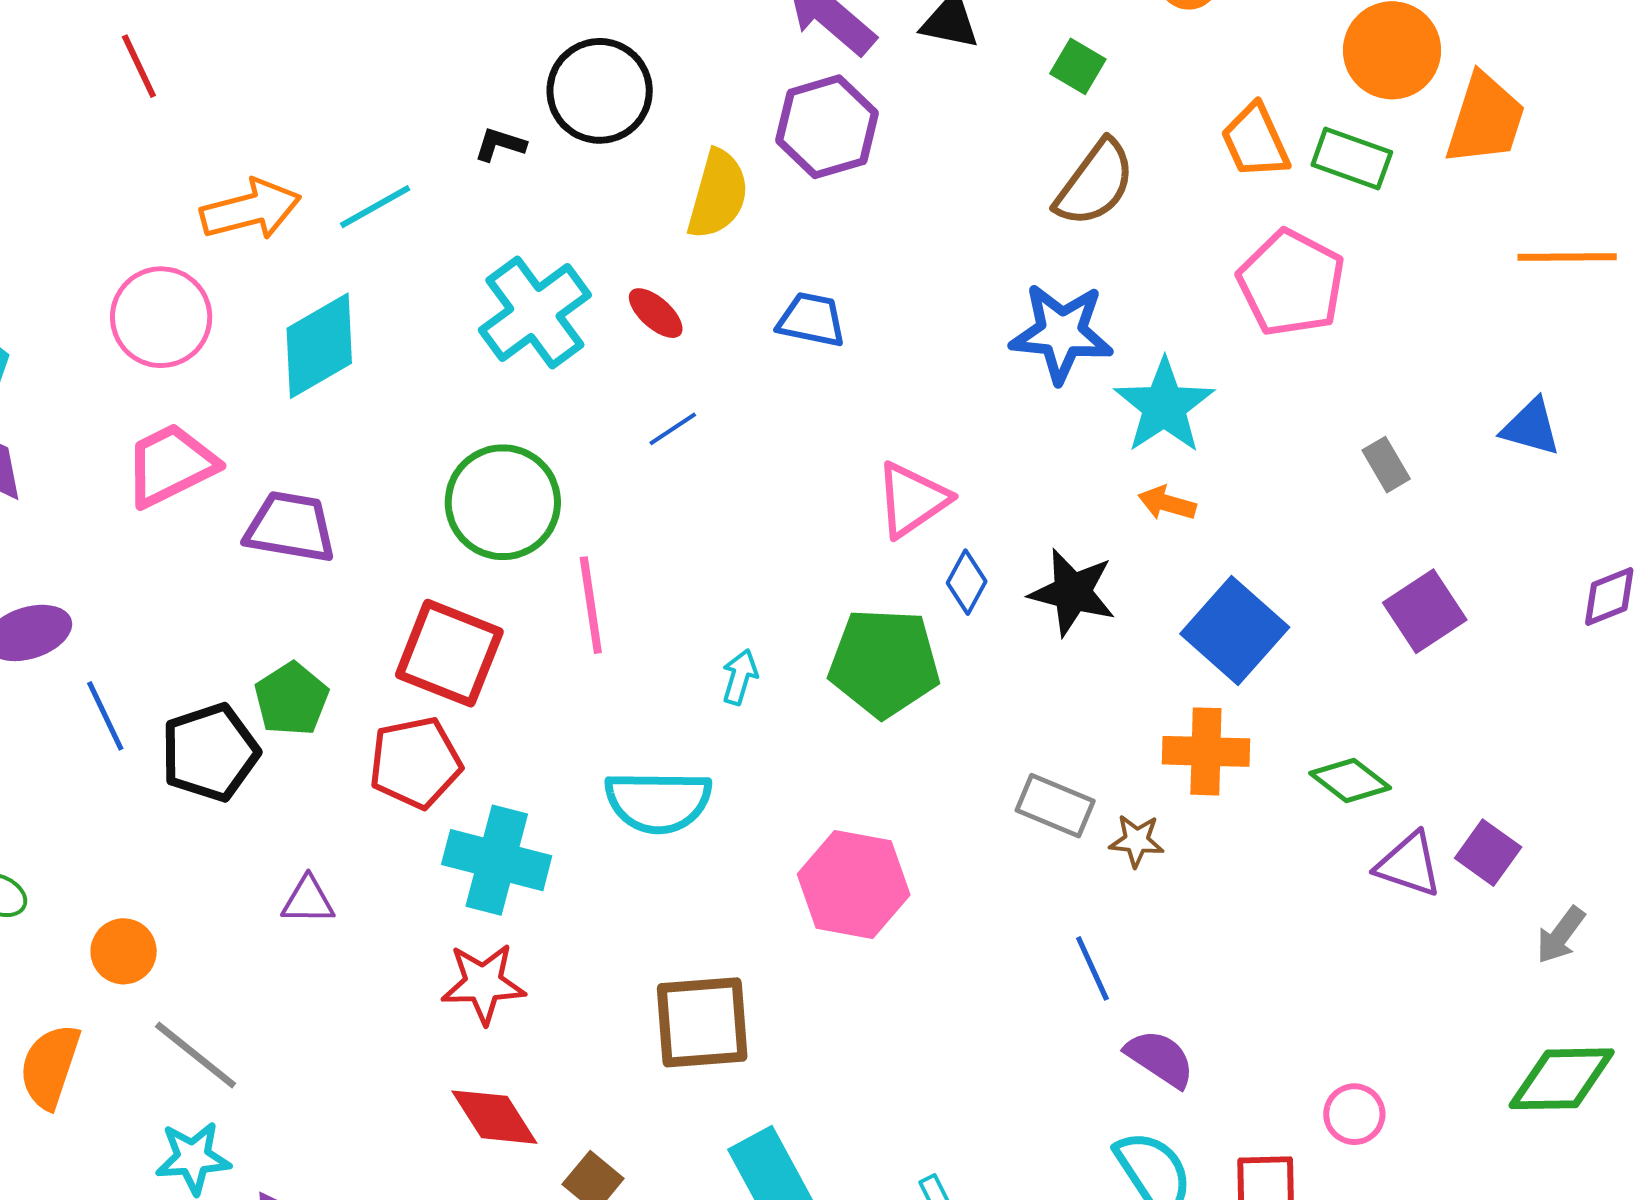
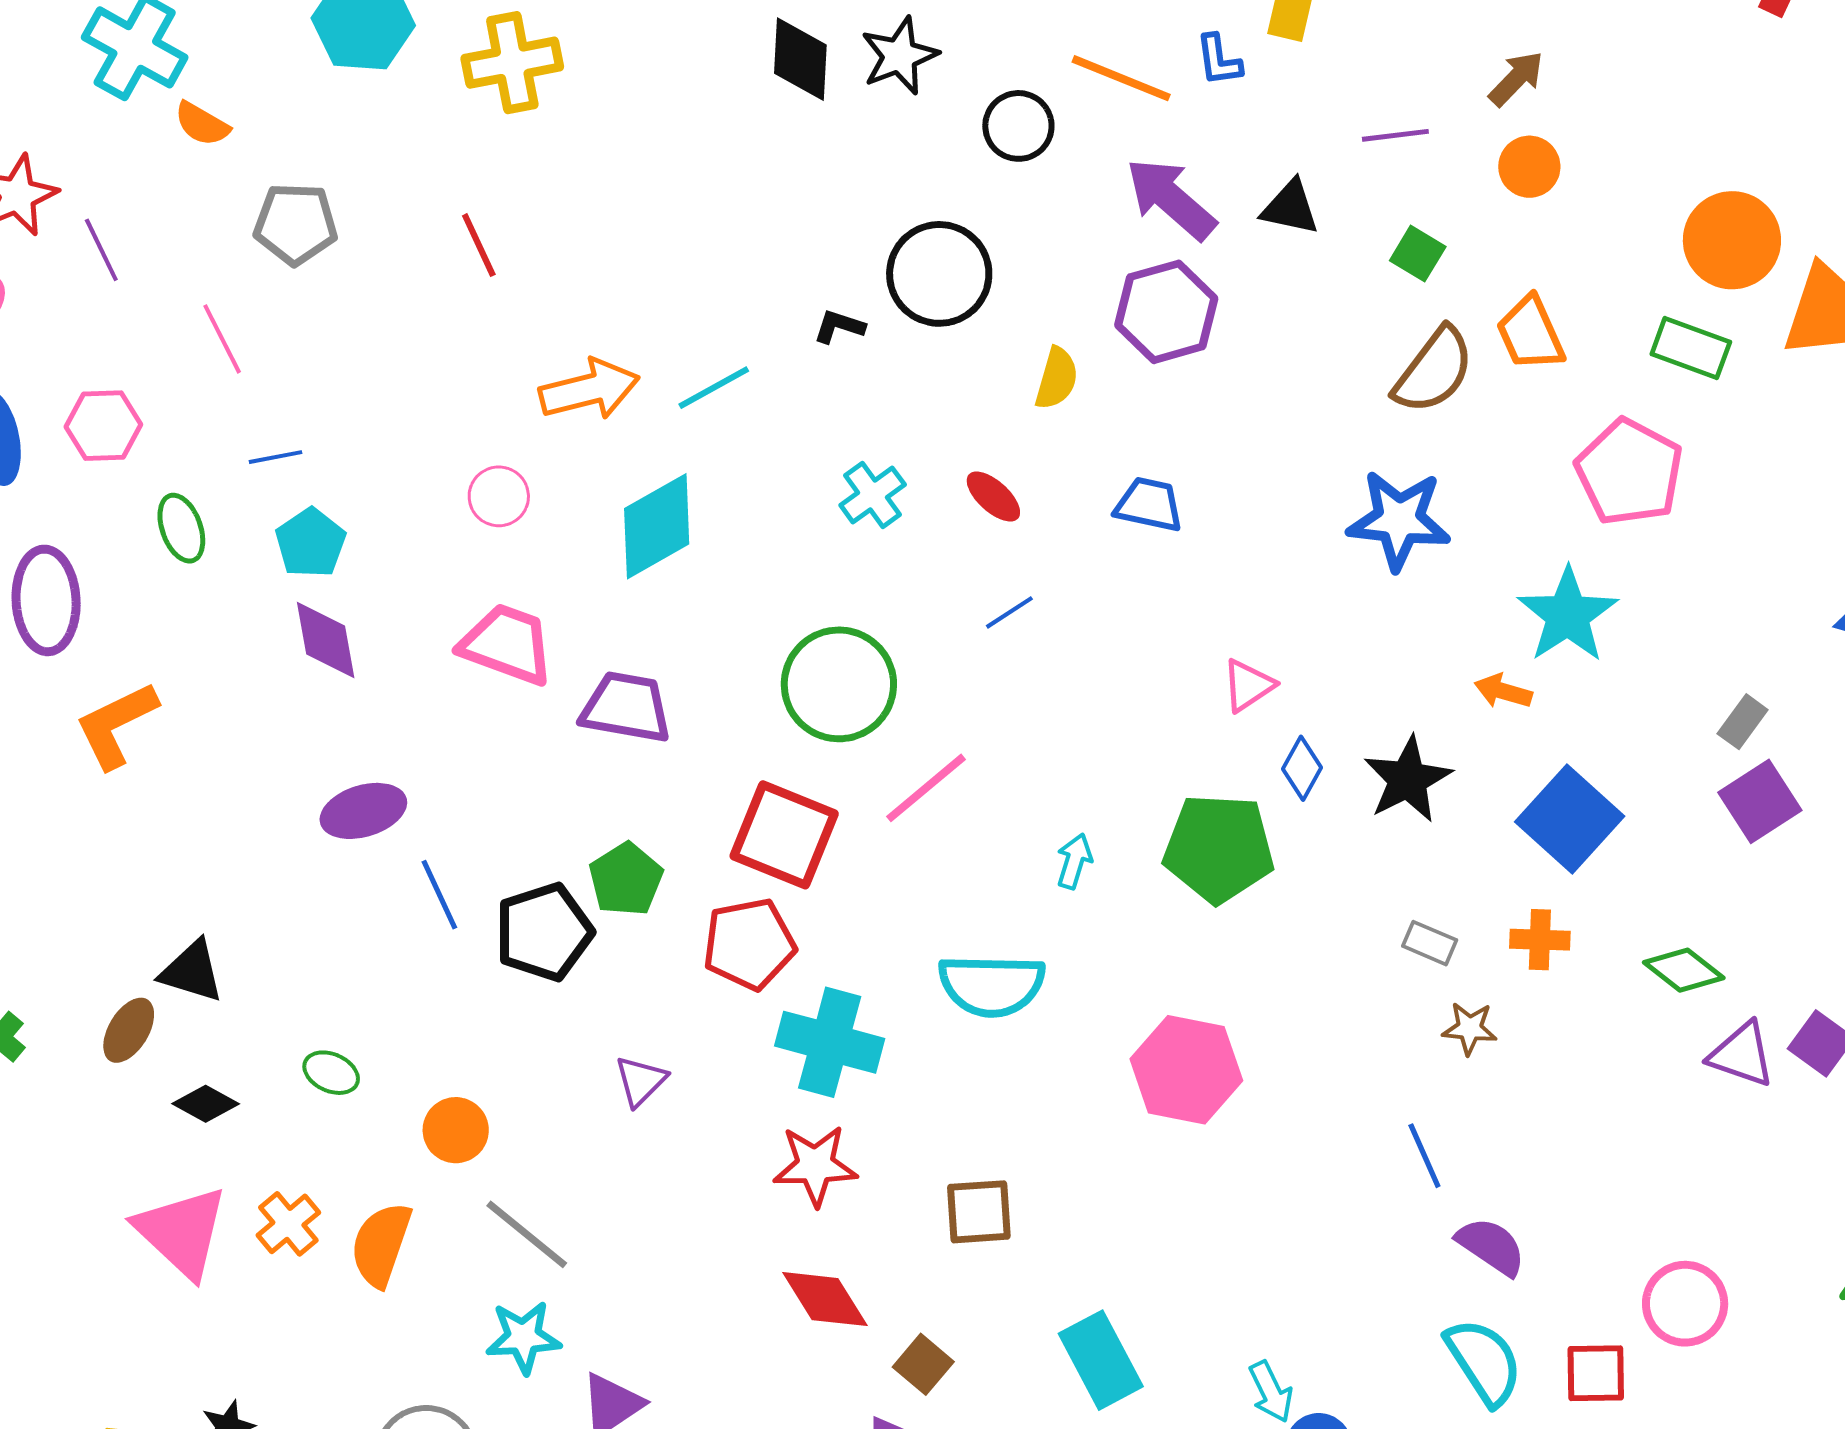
orange trapezoid: (1255, 141) -> (1530, 333), moved
yellow semicircle: (718, 194) -> (1057, 378), size x0.7
cyan cross: (535, 312) -> (873, 495), size x0.6
pink circle: (161, 317) -> (499, 496), size x0.6
cyan star: (1164, 406) -> (1568, 615), moved
pink trapezoid: (171, 465) -> (507, 644), turned 46
gray rectangle: (1386, 465) -> (1743, 722), moved, turned 66
pink triangle: (912, 500) -> (1248, 685), size x0.7
black star: (1072, 592) -> (1408, 779), turned 30
pink line: (591, 605) -> (926, 788), turned 58
orange cross: (1206, 751) -> (1540, 940), size x0.7
gray rectangle: (1055, 806) -> (1430, 943), moved, size x0.7
purple triangle: (308, 900) -> (641, 1081), turned -46
brown square: (702, 1022) -> (979, 1212), moved, size x0.7
pink circle: (1354, 1114) -> (1685, 1304), size x1.4

